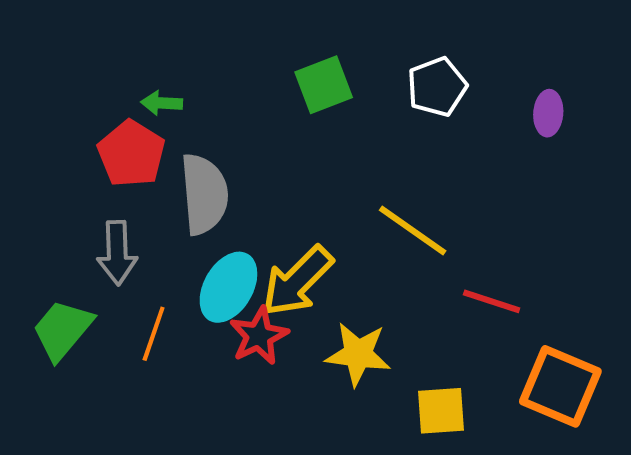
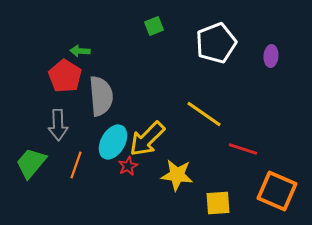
green square: (324, 85) -> (154, 26), moved, size x0.7
white pentagon: (437, 87) -> (216, 43), size x1.4
red star: (259, 336) -> (128, 166), size x0.7

